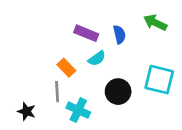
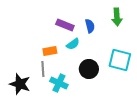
green arrow: (155, 23) -> (117, 17), turned -120
orange rectangle: (66, 68) -> (50, 51), turned -56
black star: (27, 111) -> (20, 84), size x1.5

